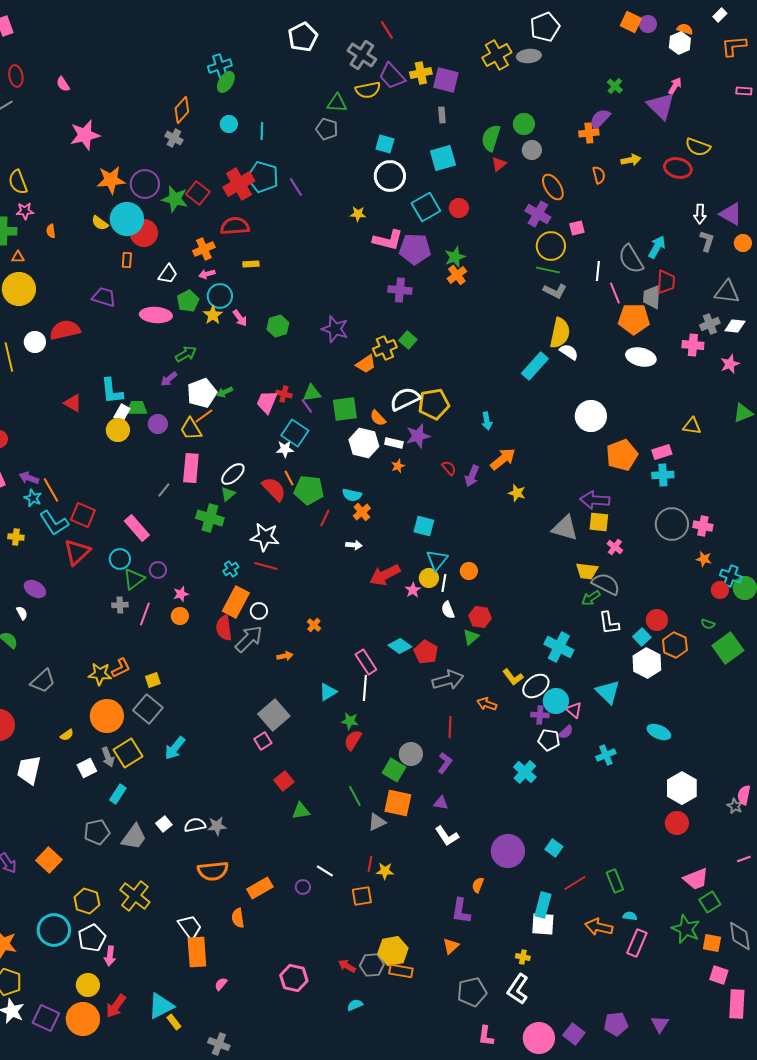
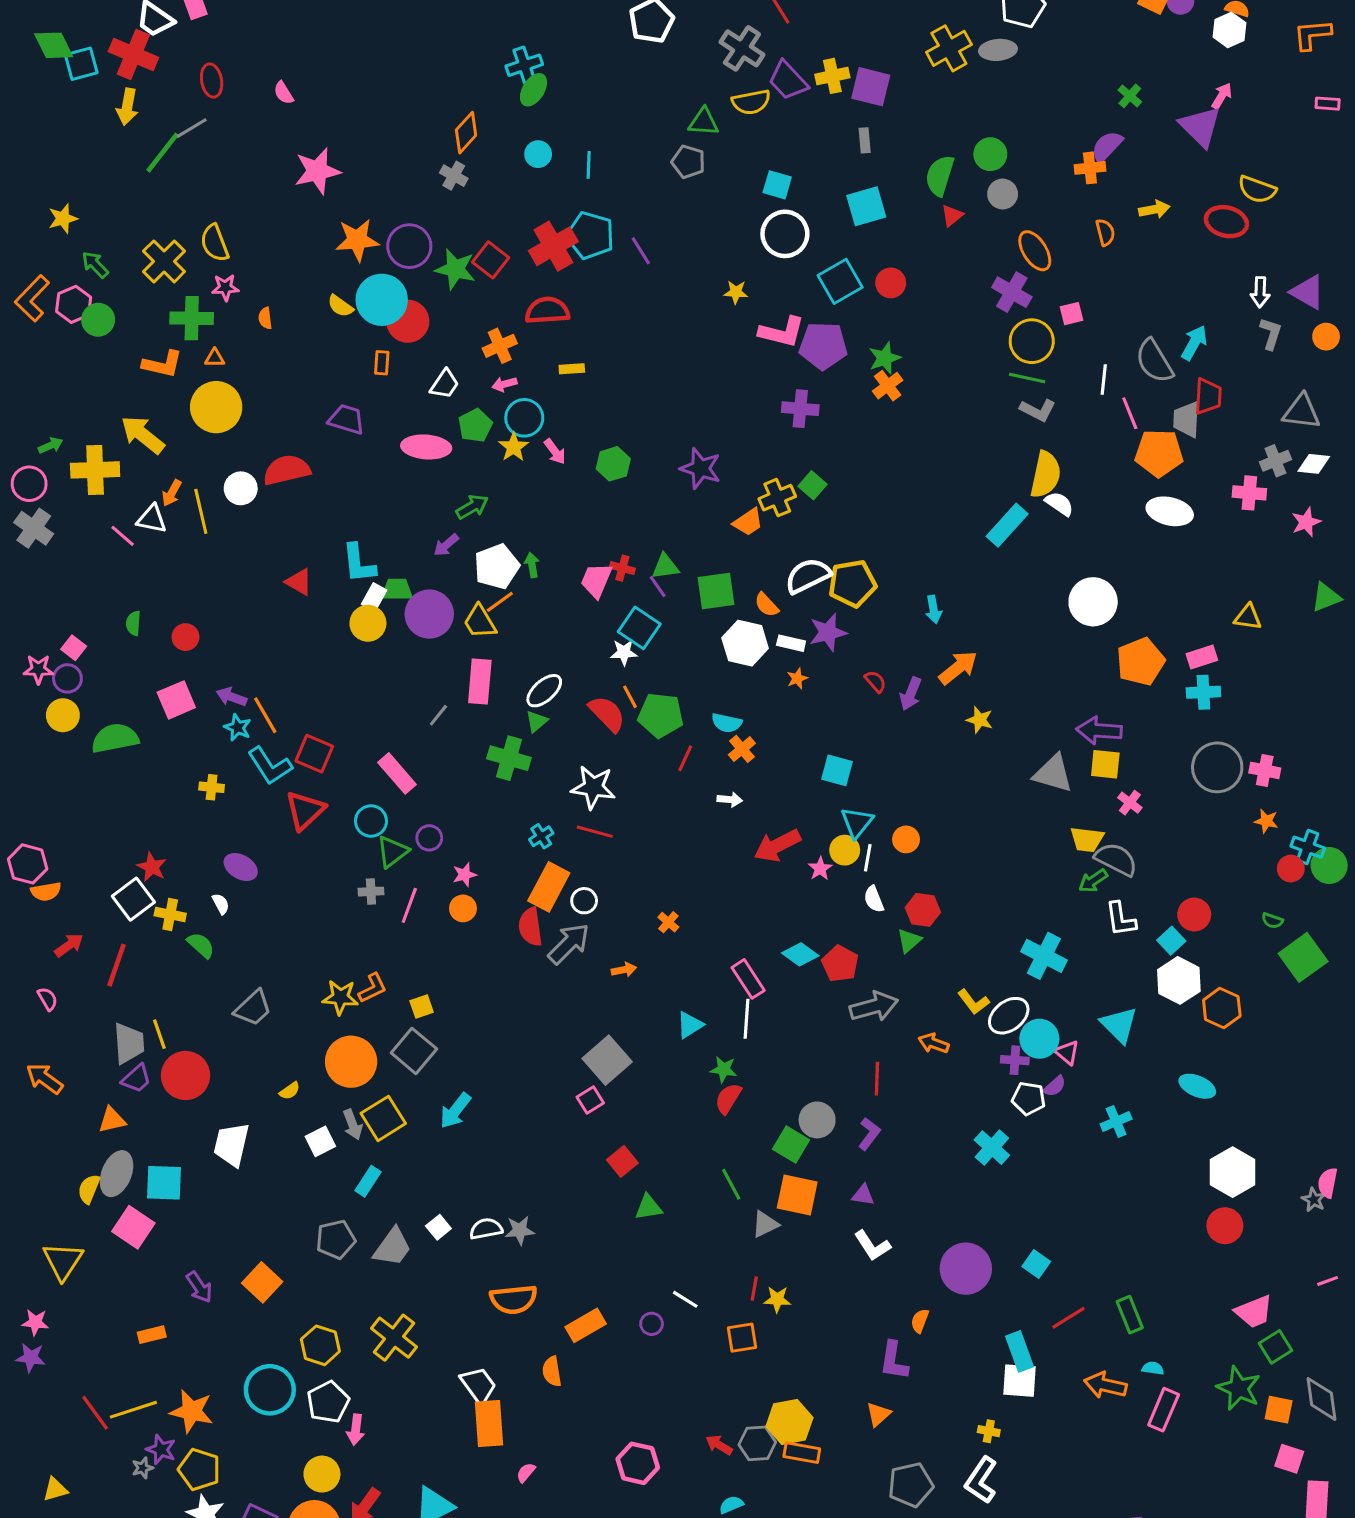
green arrow: (225, 392) -> (532, 565), turned 105
purple circle: (158, 424) -> (429, 614), size x1.6
orange hexagon: (675, 645) -> (1222, 1008), moved
cyan rectangle: (543, 905) -> (1019, 1351), turned -35

